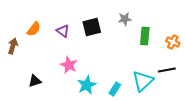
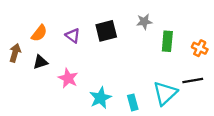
pink star: (69, 65) -> (68, 78), moved
black triangle: (35, 81) -> (40, 62), moved
cyan rectangle: (115, 89) -> (133, 102), turned -48

